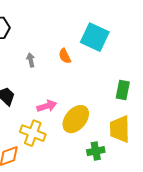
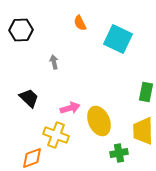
orange semicircle: (65, 56) -> (80, 23), moved
yellow ellipse: (76, 119) -> (99, 121), turned -64

